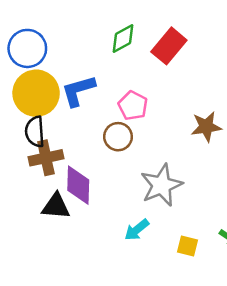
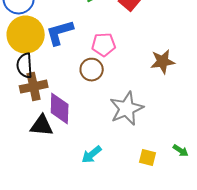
pink pentagon: (133, 106) -> (104, 45), turned -30
cyan arrow: (137, 230) -> (92, 155), moved

